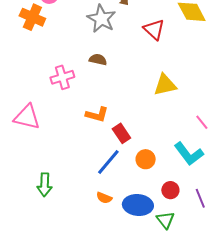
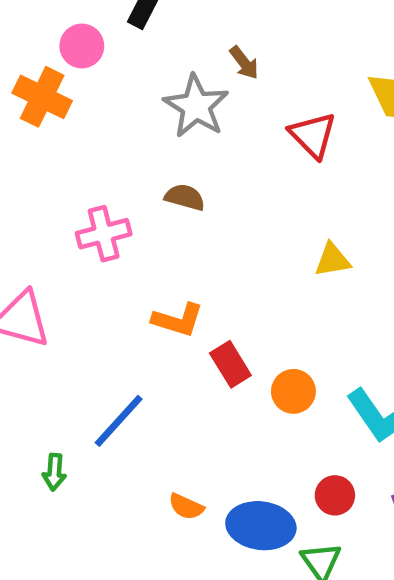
yellow triangle: (165, 85) -> (332, 260), size x0.7
orange circle: (146, 159) -> (293, 391), moved
blue line: (108, 162) -> (119, 421), moved
green arrow: (45, 185) -> (54, 472), size x0.7

